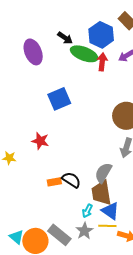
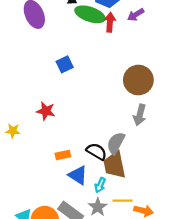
blue square: (59, 99) -> (65, 64), size x0.7
black semicircle: (71, 180) -> (97, 151), moved
blue triangle: (110, 211) -> (78, 175), moved

